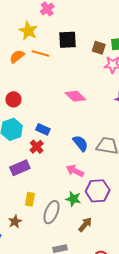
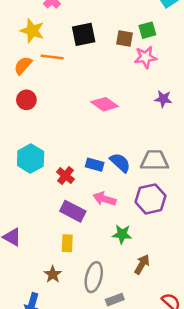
red circle: (13, 99) -> (26, 100), moved
blue rectangle: (43, 129) -> (95, 165), moved
purple rectangle: (20, 168) -> (73, 211), moved, turned 60
pink arrow: (75, 171) -> (104, 199), moved
purple hexagon: (98, 191) -> (150, 199), moved
gray ellipse: (51, 212) -> (94, 277), moved

